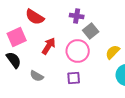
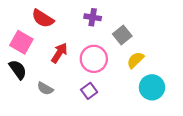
gray square: (91, 31) -> (122, 35), moved
pink square: (17, 37) -> (21, 42), turned -36
purple square: (74, 78) -> (89, 91), turned -32

